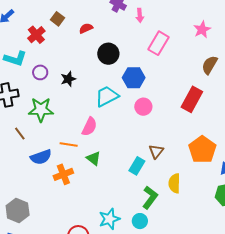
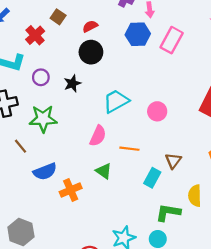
black circle: (108, 54) -> (91, 52), moved
blue hexagon: (134, 78) -> (138, 34), moved
orange line: (69, 144) -> (129, 149), moved
green L-shape: (150, 198) -> (168, 212), turned -115

